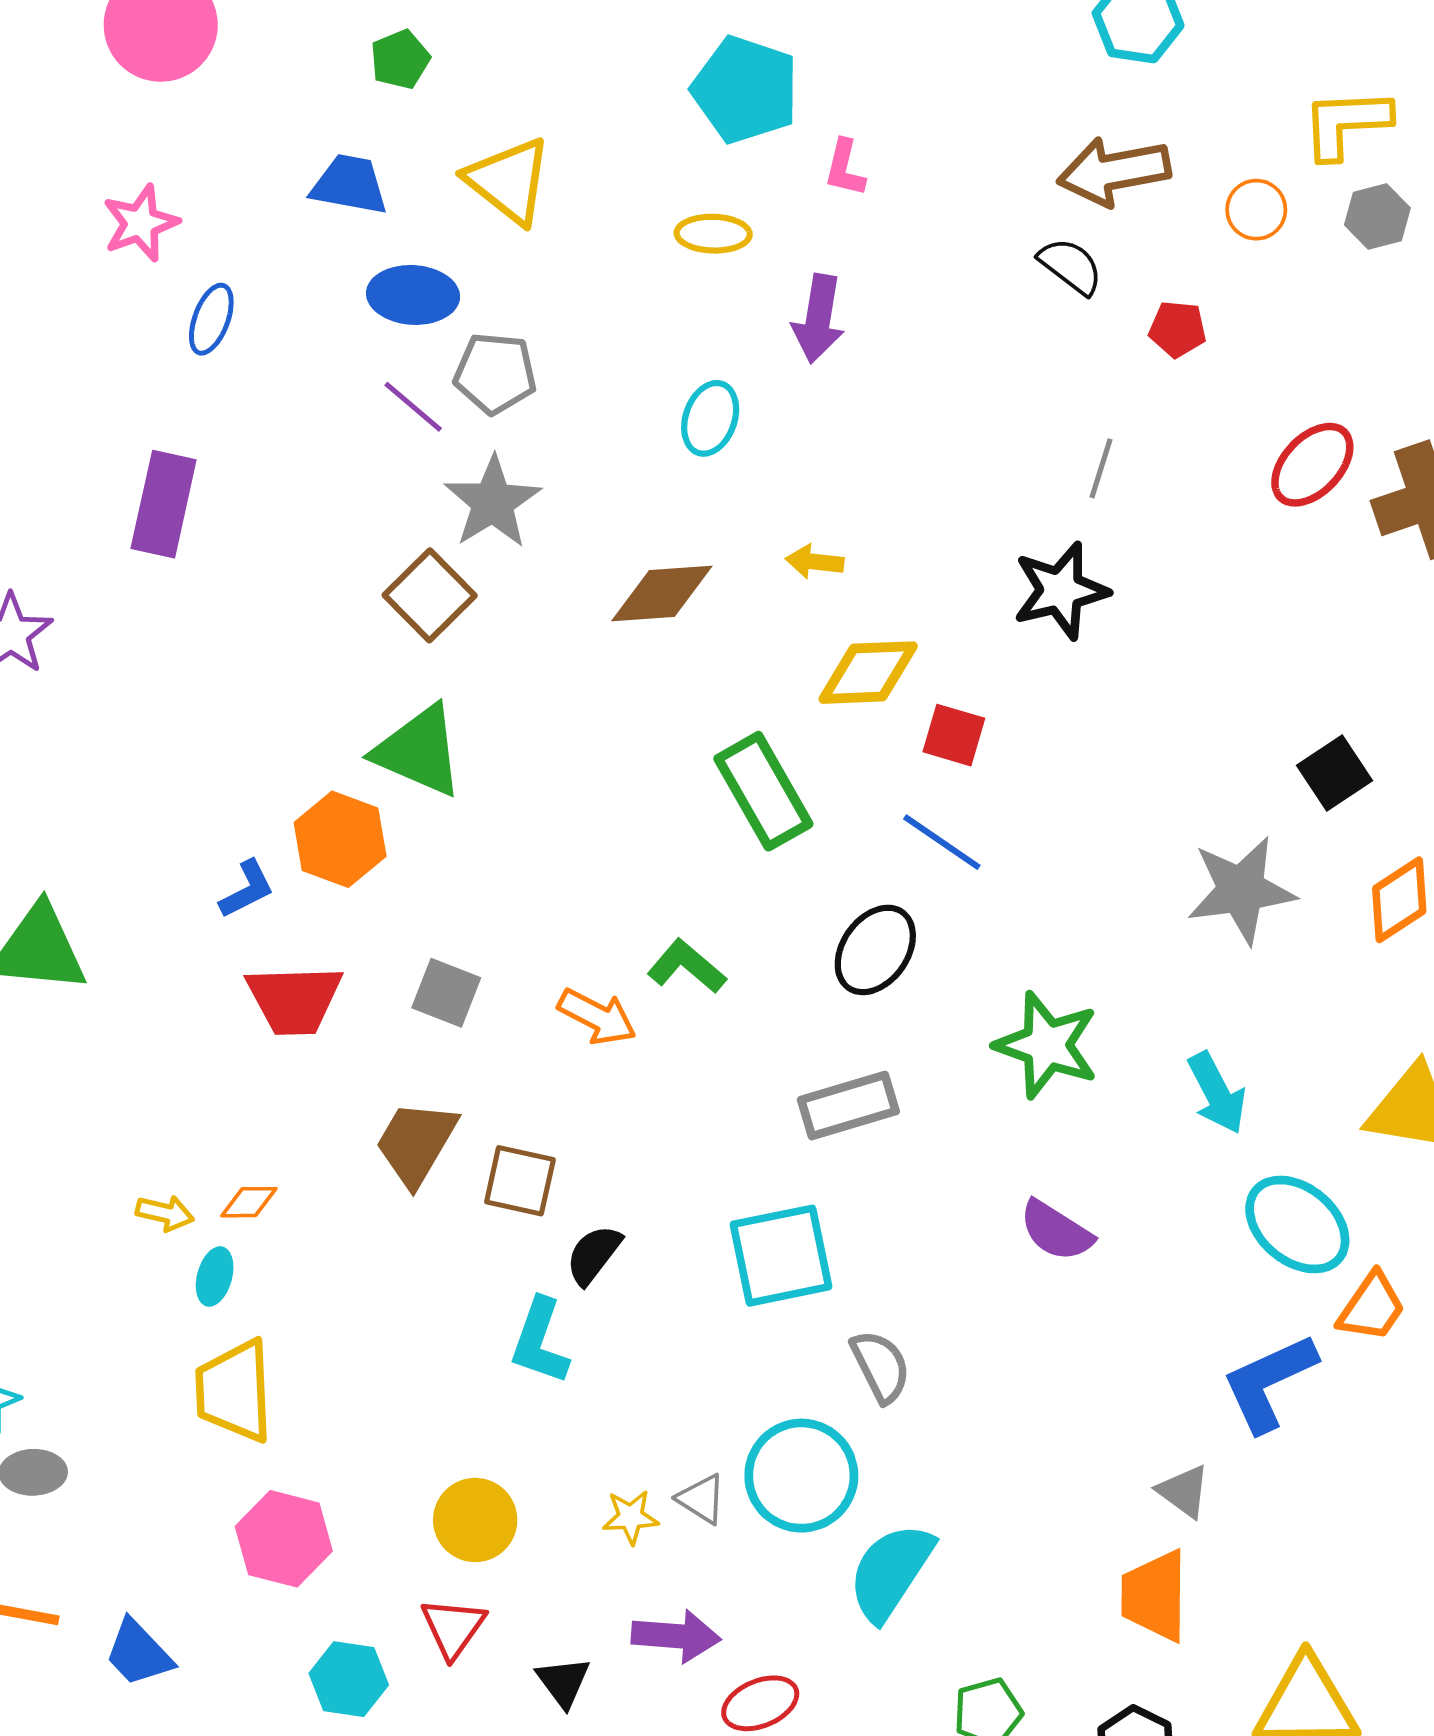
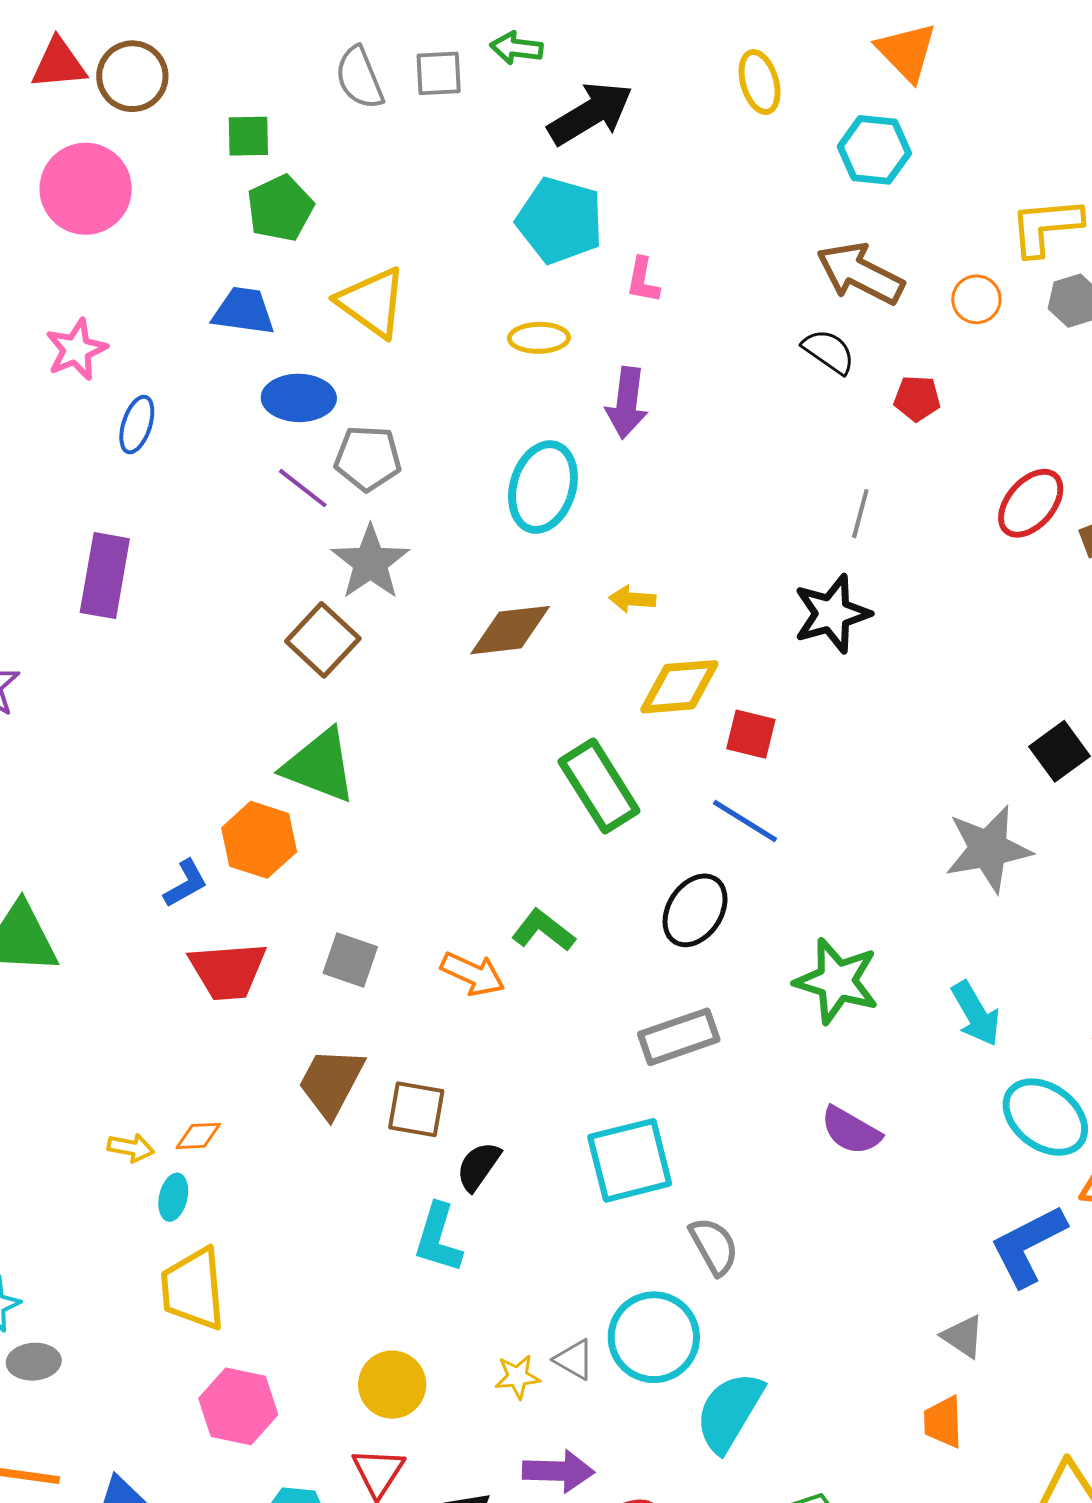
green pentagon: (400, 59) -> (280, 208), size x1.4
brown arrow: (1114, 171) -> (860, 273), turned 40
cyan ellipse: (710, 418) -> (543, 487), size x1.5
orange trapezoid: (1155, 1596) -> (943, 1422), size x0.7

